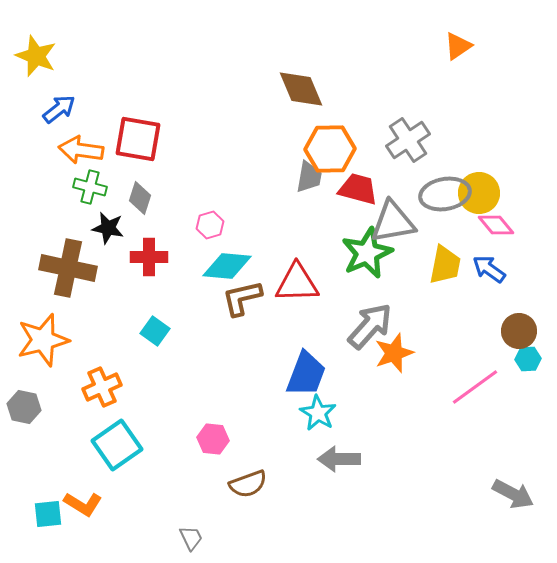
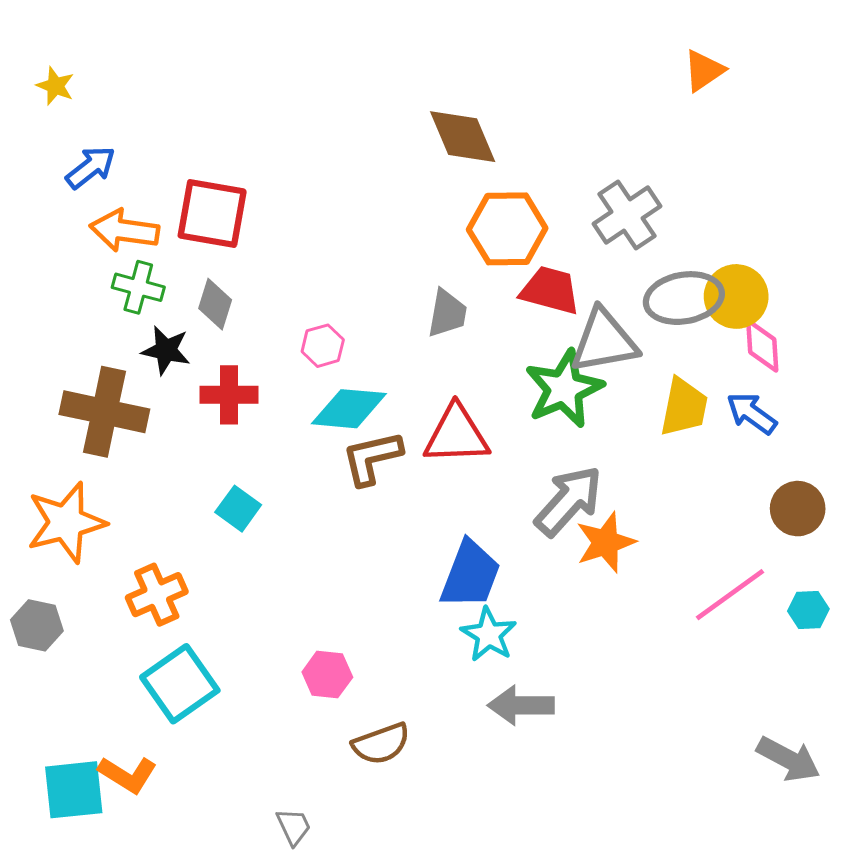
yellow star: (36, 56) -> (55, 86), size x0.6
gray trapezoid: (309, 177) -> (447, 313), moved
pink diamond: (496, 225) -> (762, 346), turned 36
cyan hexagon: (528, 359) -> (808, 610), moved
cyan square: (48, 514) -> (74, 790), size x1.4

